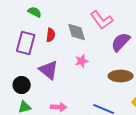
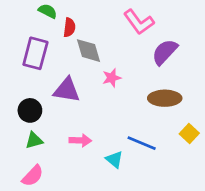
gray diamond: (77, 32) -> (88, 51), moved
red semicircle: (51, 35) -> (69, 27), moved
purple triangle: (49, 70) -> (67, 90), turned -30

